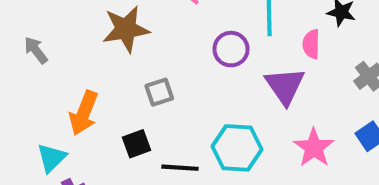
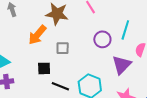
orange arrow: (84, 113) -> (37, 35), moved

